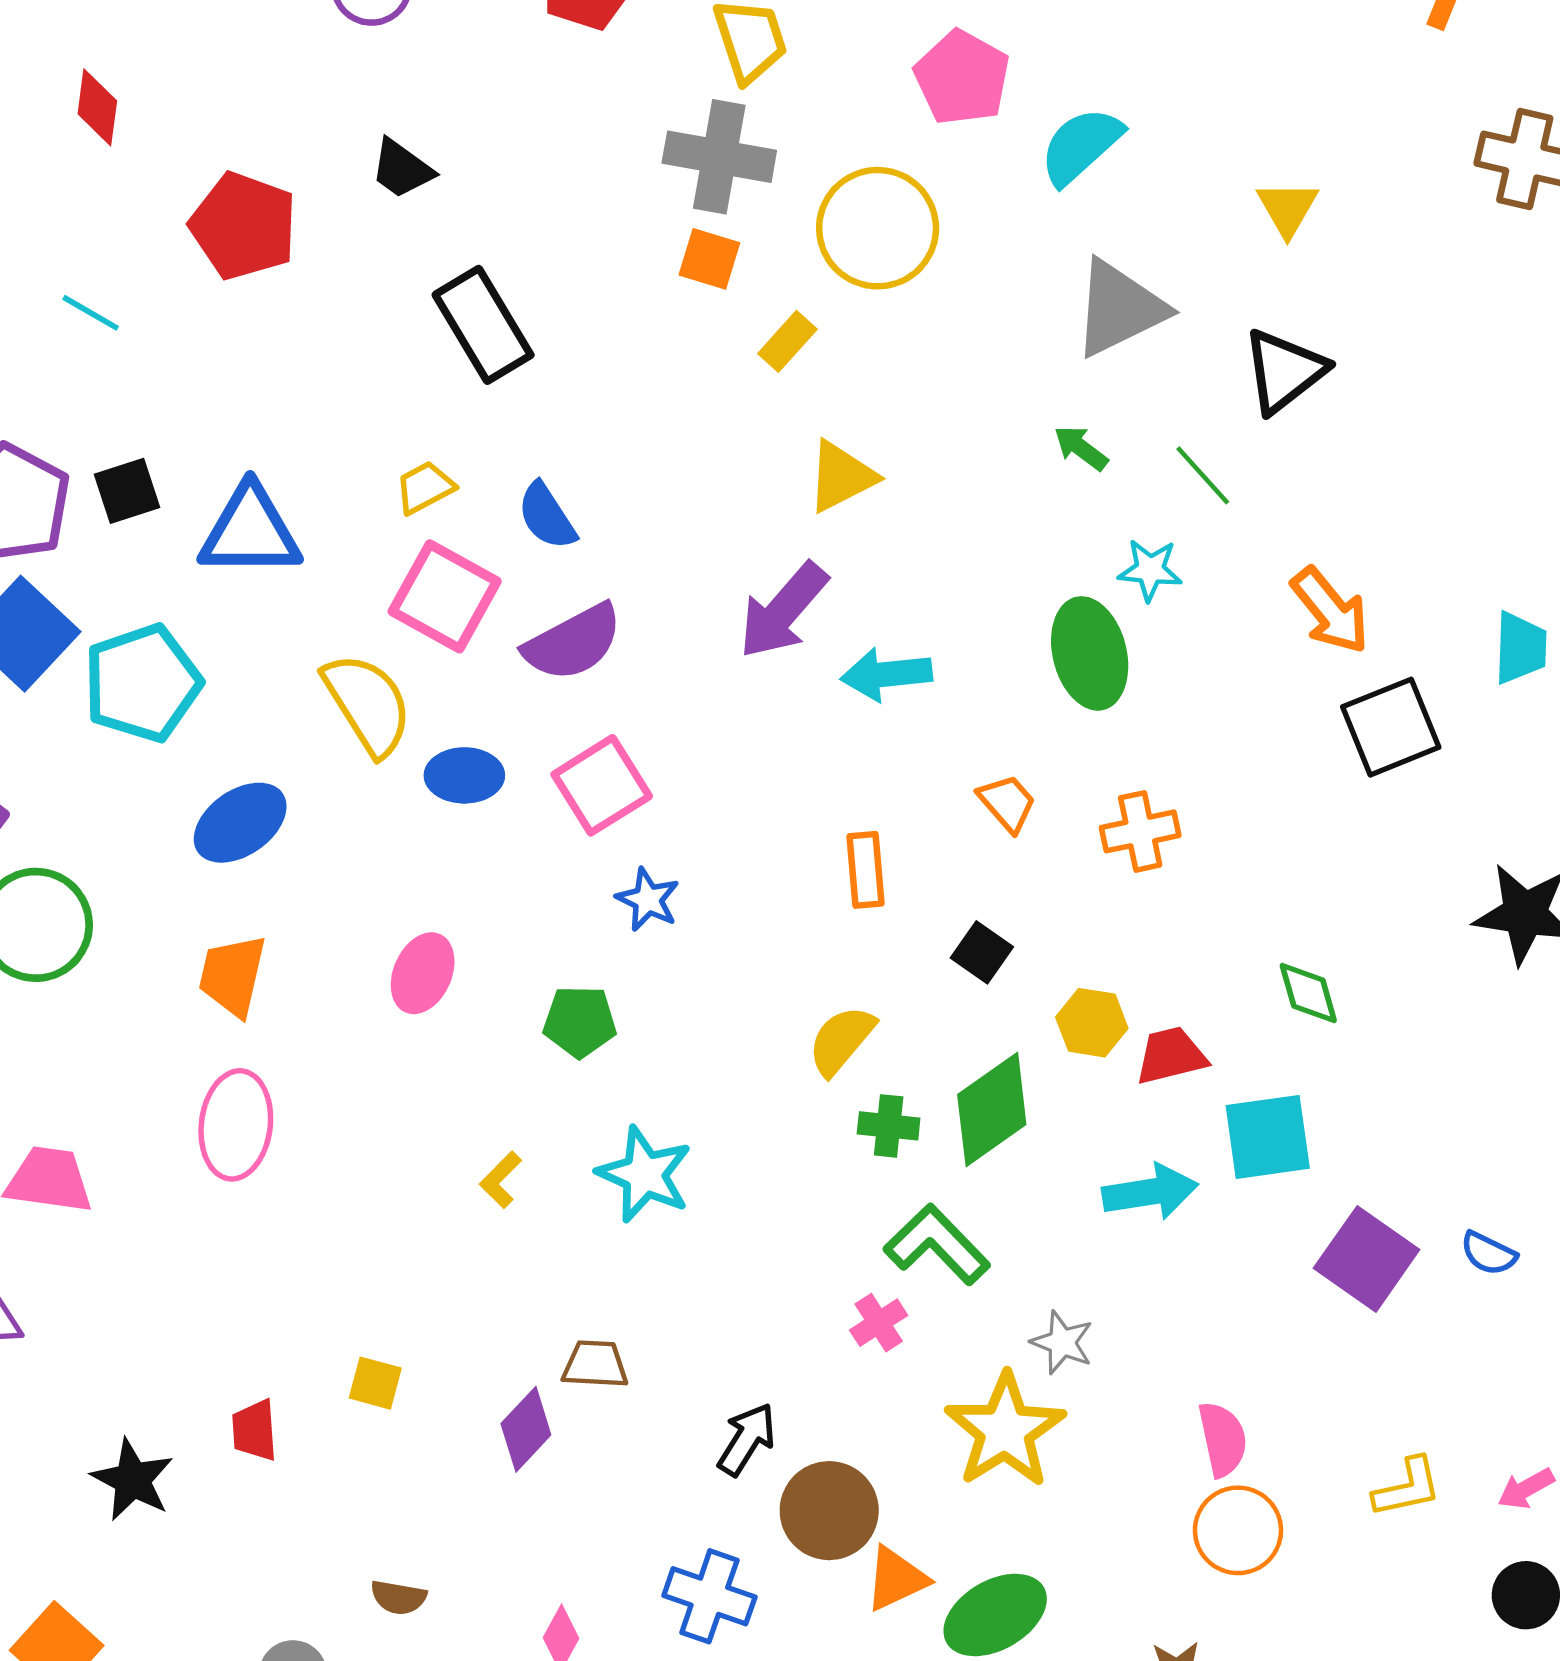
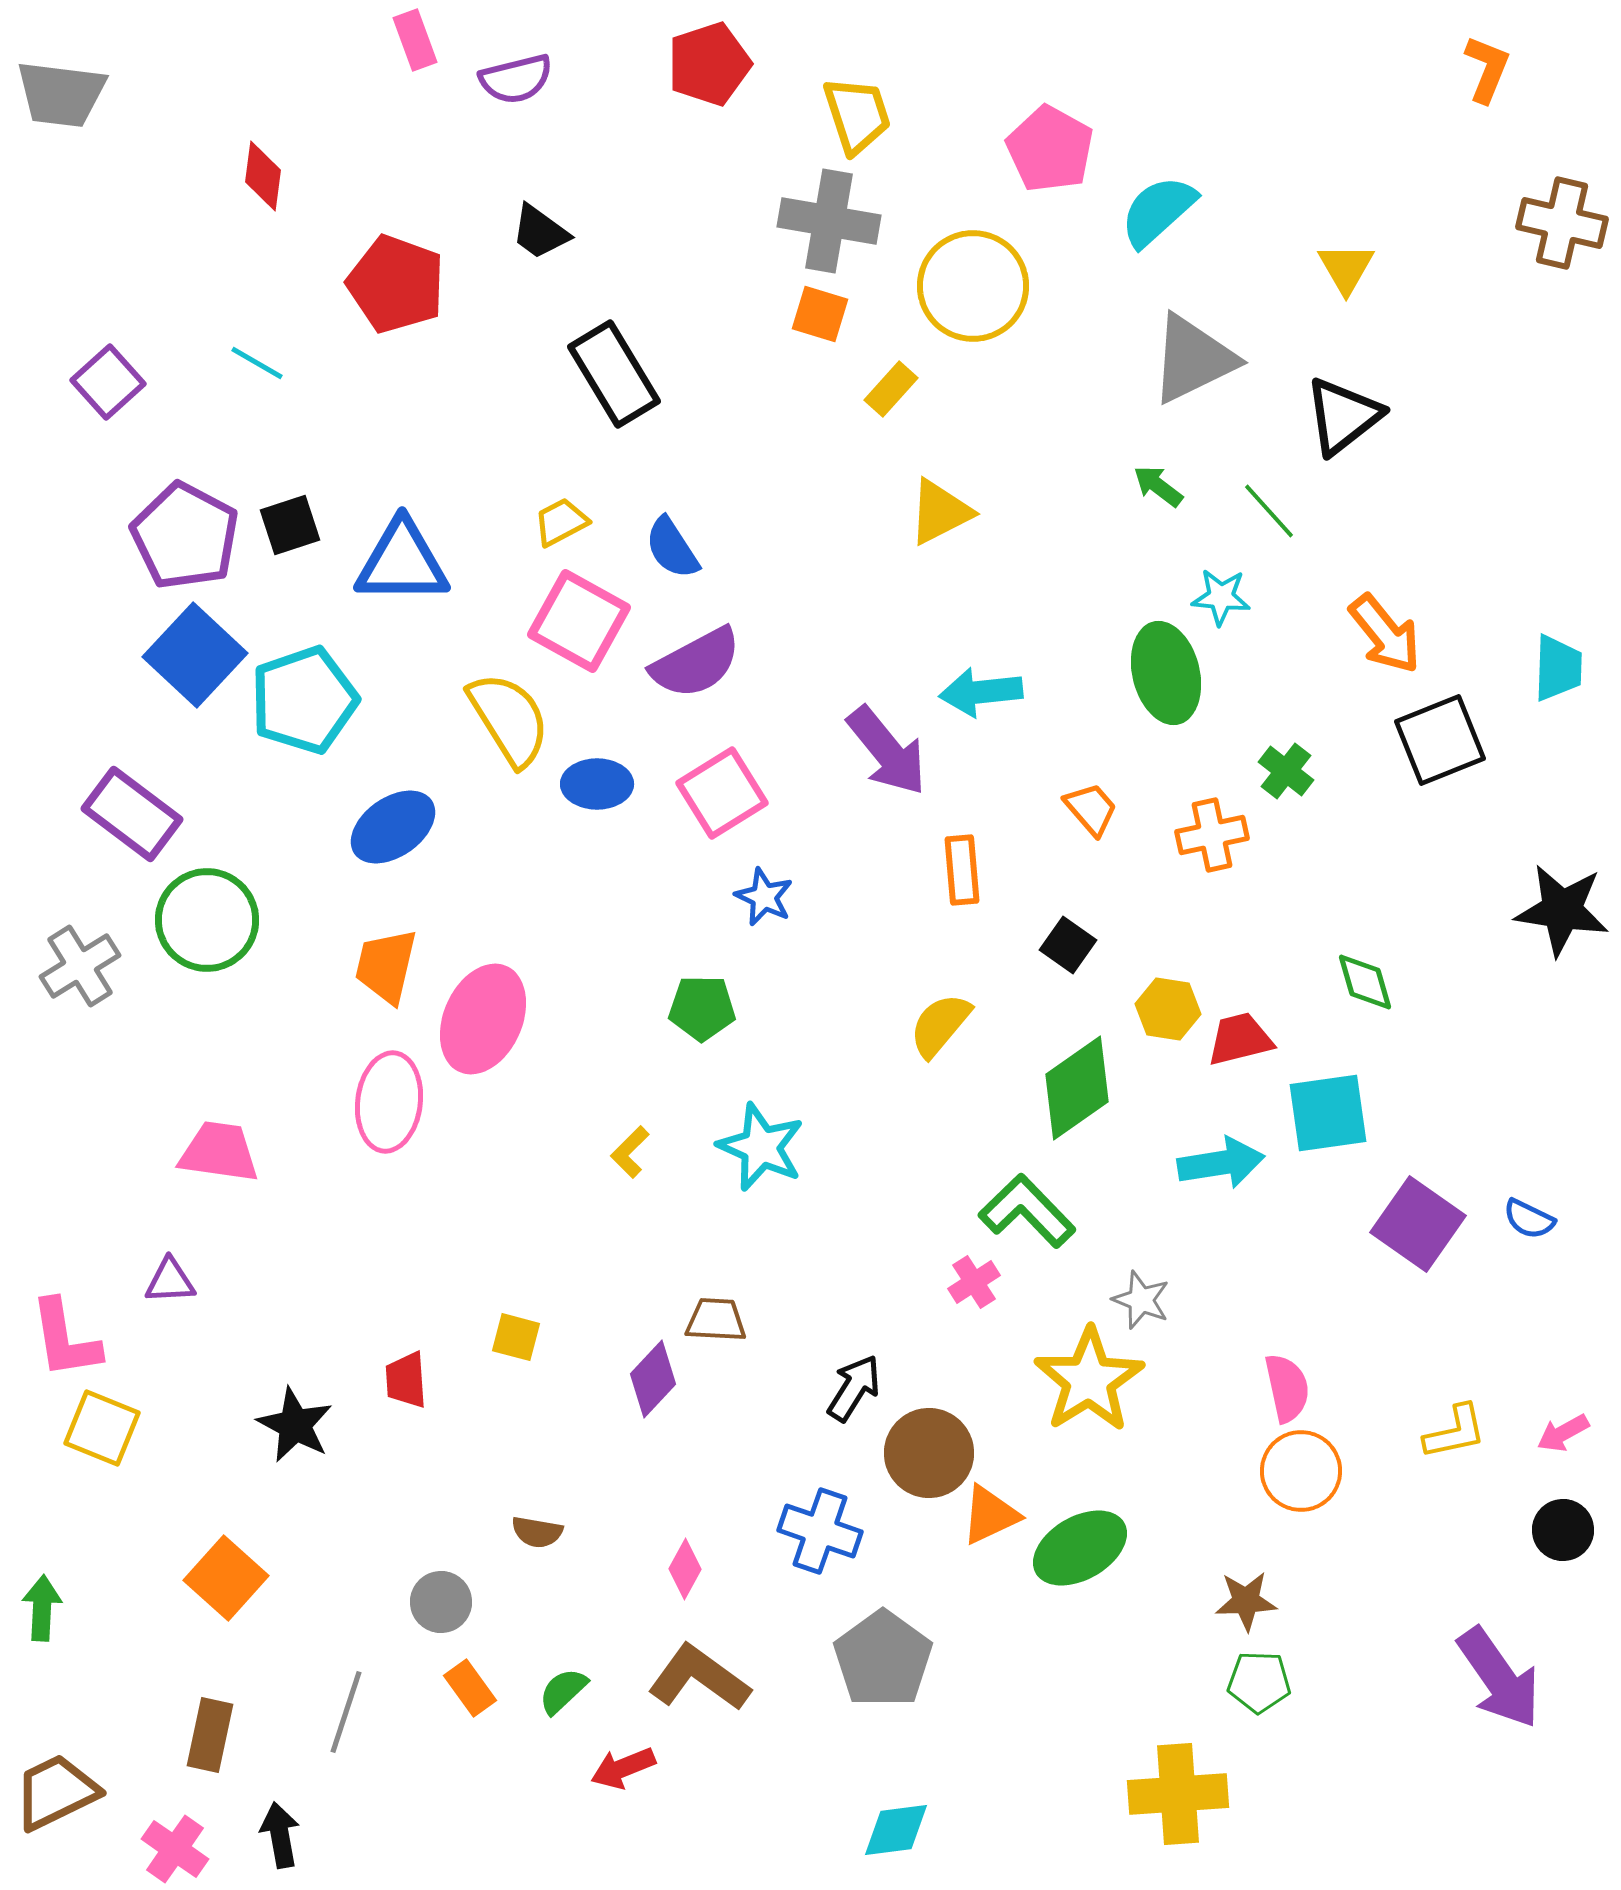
purple arrow: (783, 611) -> (887, 751), moved, turned -80
pink ellipse: (423, 973) -> (483, 1019), moved, size x1.5
green cross: (889, 1126) -> (1286, 771), moved, turned 32

